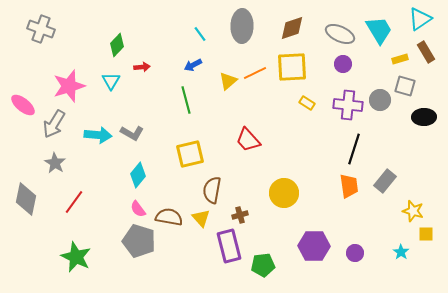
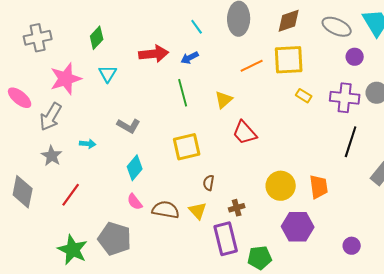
gray cross: (41, 29) -> (38, 38), moved, turned -32
green diamond: (117, 45) -> (97, 38), moved
purple circle: (343, 64) -> (355, 57), moved
red arrow: (142, 67) -> (154, 54), moved, size x1.8
yellow triangle: (228, 81) -> (224, 100), moved
cyan arrow: (98, 135) -> (88, 144), moved, size x0.6
orange trapezoid: (349, 186) -> (319, 187), moved
brown semicircle: (212, 190) -> (209, 183), size x0.6
gray pentagon: (139, 241) -> (115, 239), moved
purple hexagon: (314, 246) -> (298, 227), moved

